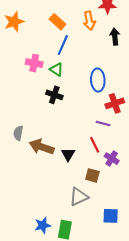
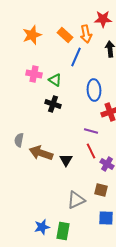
orange star: (14, 22) -> (32, 35), moved
orange rectangle: (57, 22) -> (65, 35), moved
blue line: (63, 45) -> (76, 57), moved
purple line: (103, 124) -> (91, 131), moved
brown square: (92, 175) -> (101, 190), moved

